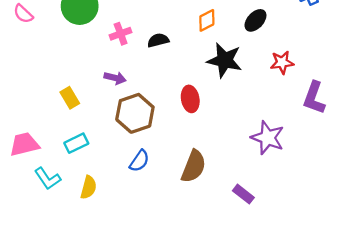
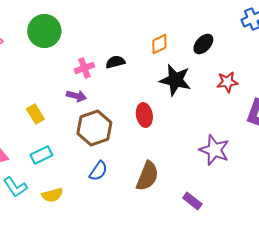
pink cross: (121, 34) -> (84, 68), moved
yellow semicircle: (88, 187) -> (52, 195), turned 60

